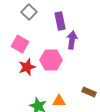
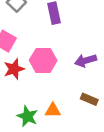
purple arrow: (72, 40) -> (86, 60), moved, turned -114

